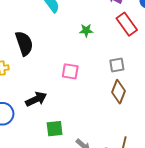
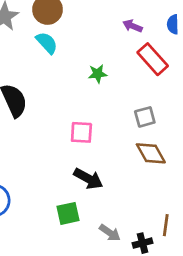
brown diamond: (119, 92) -> (151, 153), turned -45
black arrow: (36, 99) -> (88, 179), moved, turned 60

